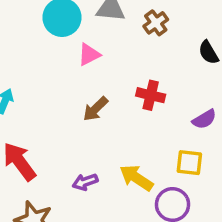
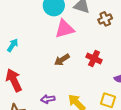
pink triangle: (89, 54) -> (65, 29), size x1.5

